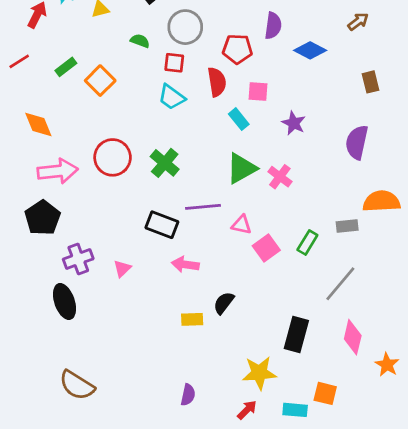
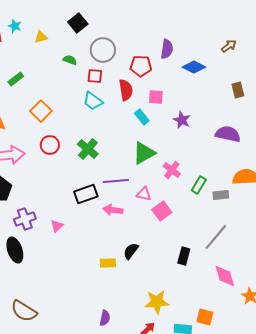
orange square: (100, 81) -> (41, 111), moved
purple semicircle: (357, 142) -> (228, 134), turned 90
red circle: (113, 157) -> (50, 145), size x0.7
pink cross: (280, 177) -> (172, 170), moved
black rectangle: (162, 225) -> (86, 194), turned -40
green rectangle: (307, 243) -> (199, 185), moved
pink arrow: (185, 264) -> (113, 210), moved
black rectangle: (296, 334) -> (184, 256), moved, size x0.7
pink diamond: (353, 337) -> (225, 276), turned -30

